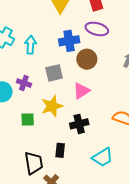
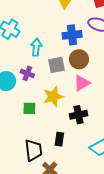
cyan arrow: (31, 45) -> (36, 47), moved
brown circle: (87, 59) -> (79, 59), moved

